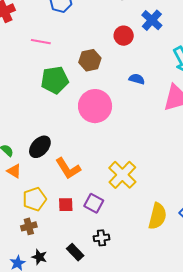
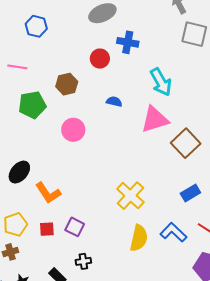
blue cross: (152, 20) -> (128, 42), turned -30
pink circle: (95, 106) -> (73, 130), size x0.7
yellow cross: (122, 175) -> (130, 196), moved

